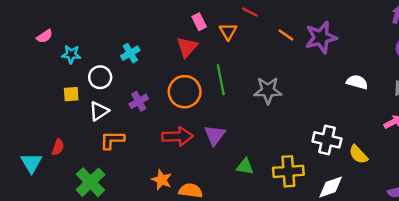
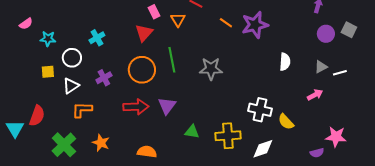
white semicircle: (357, 82) -> (285, 62), turned 78
red semicircle: (58, 147) -> (37, 116), size x1.5
orange star: (162, 180) -> (101, 143), moved

